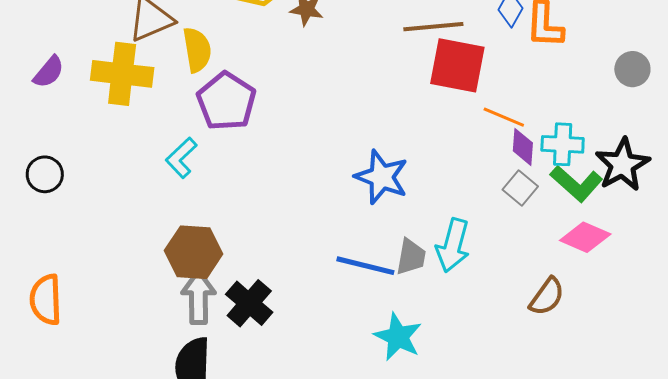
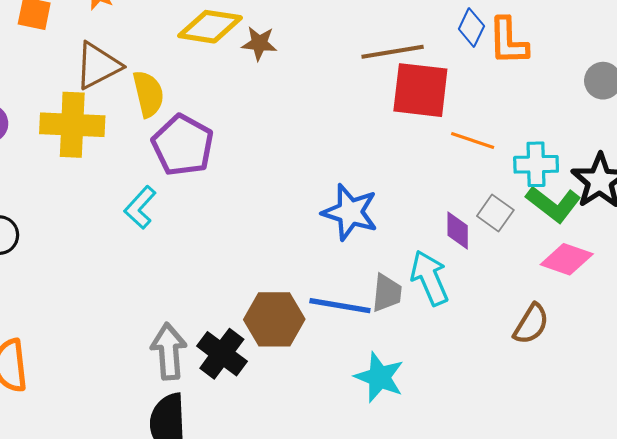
purple diamond: (523, 147) -> (458, 230), moved
cyan arrow: (453, 245) -> (430, 278), turned 146
brown hexagon: (194, 252) -> (274, 319), moved

